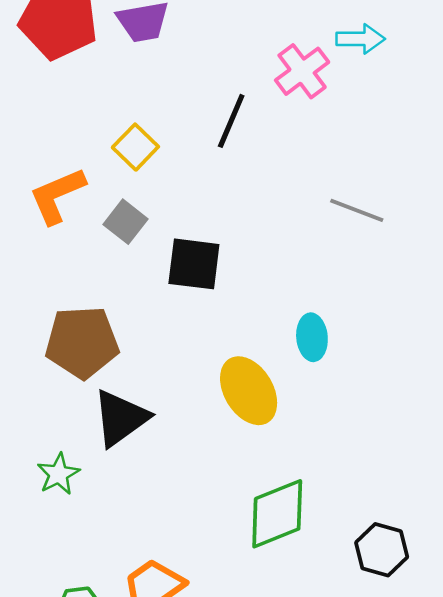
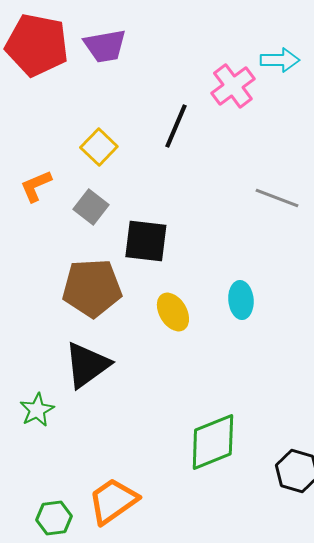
orange L-shape: (57, 196) -> (36, 186), size x0.7
brown pentagon: (82, 342) -> (92, 288), moved
yellow ellipse: (249, 391) -> (173, 312), moved, size x0.7

